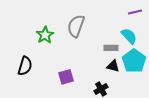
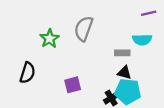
cyan semicircle: (129, 36) -> (142, 40), turned 132
cyan pentagon: (134, 61) -> (128, 91), moved, turned -30

